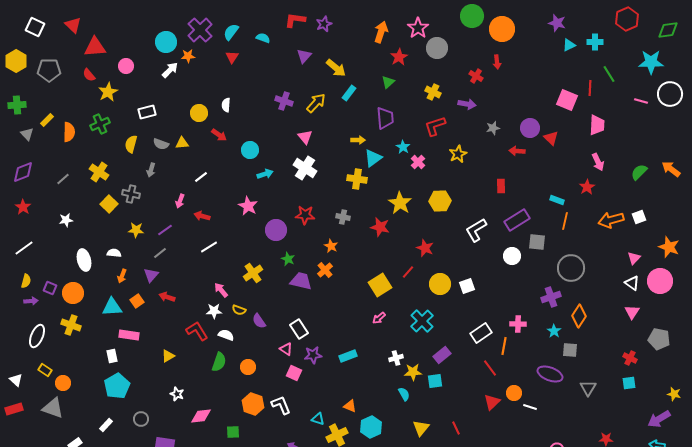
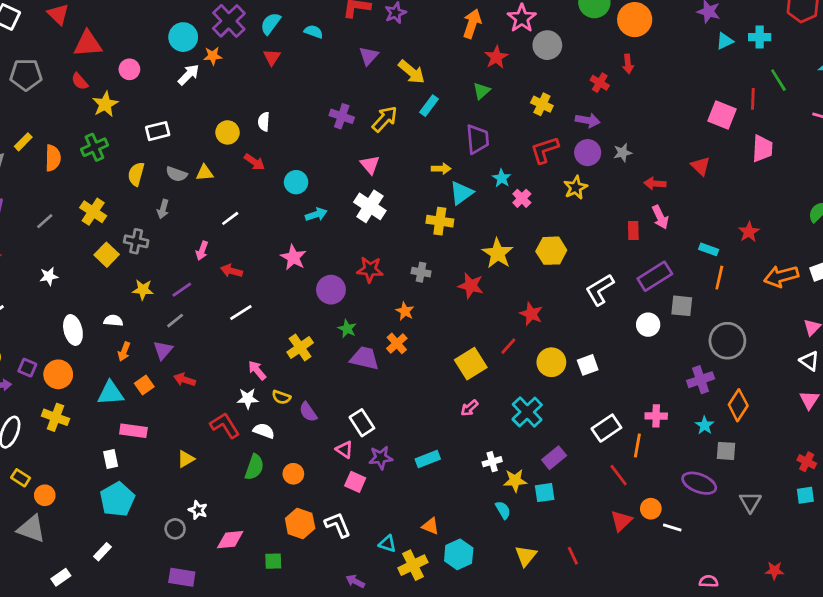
purple circle: (530, 128) -> (588, 153), moved
pink arrow: (598, 162) -> (660, 217), moved
gray circle: (141, 419) -> (175, 529), moved

